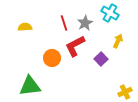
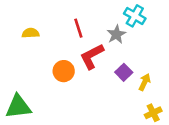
gray star: (85, 23) -> (116, 34), moved
yellow arrow: (118, 41) -> (145, 82), moved
green triangle: (30, 86) -> (18, 107), moved

